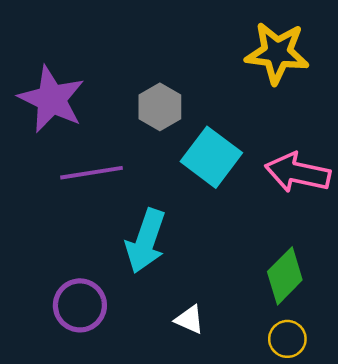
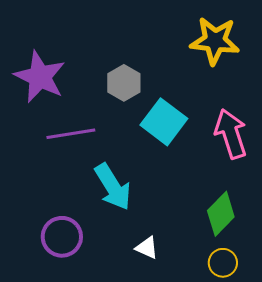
pink arrow: (298, 173) -> (231, 134), turned 60
cyan arrow: (146, 241) -> (113, 187), turned -51

